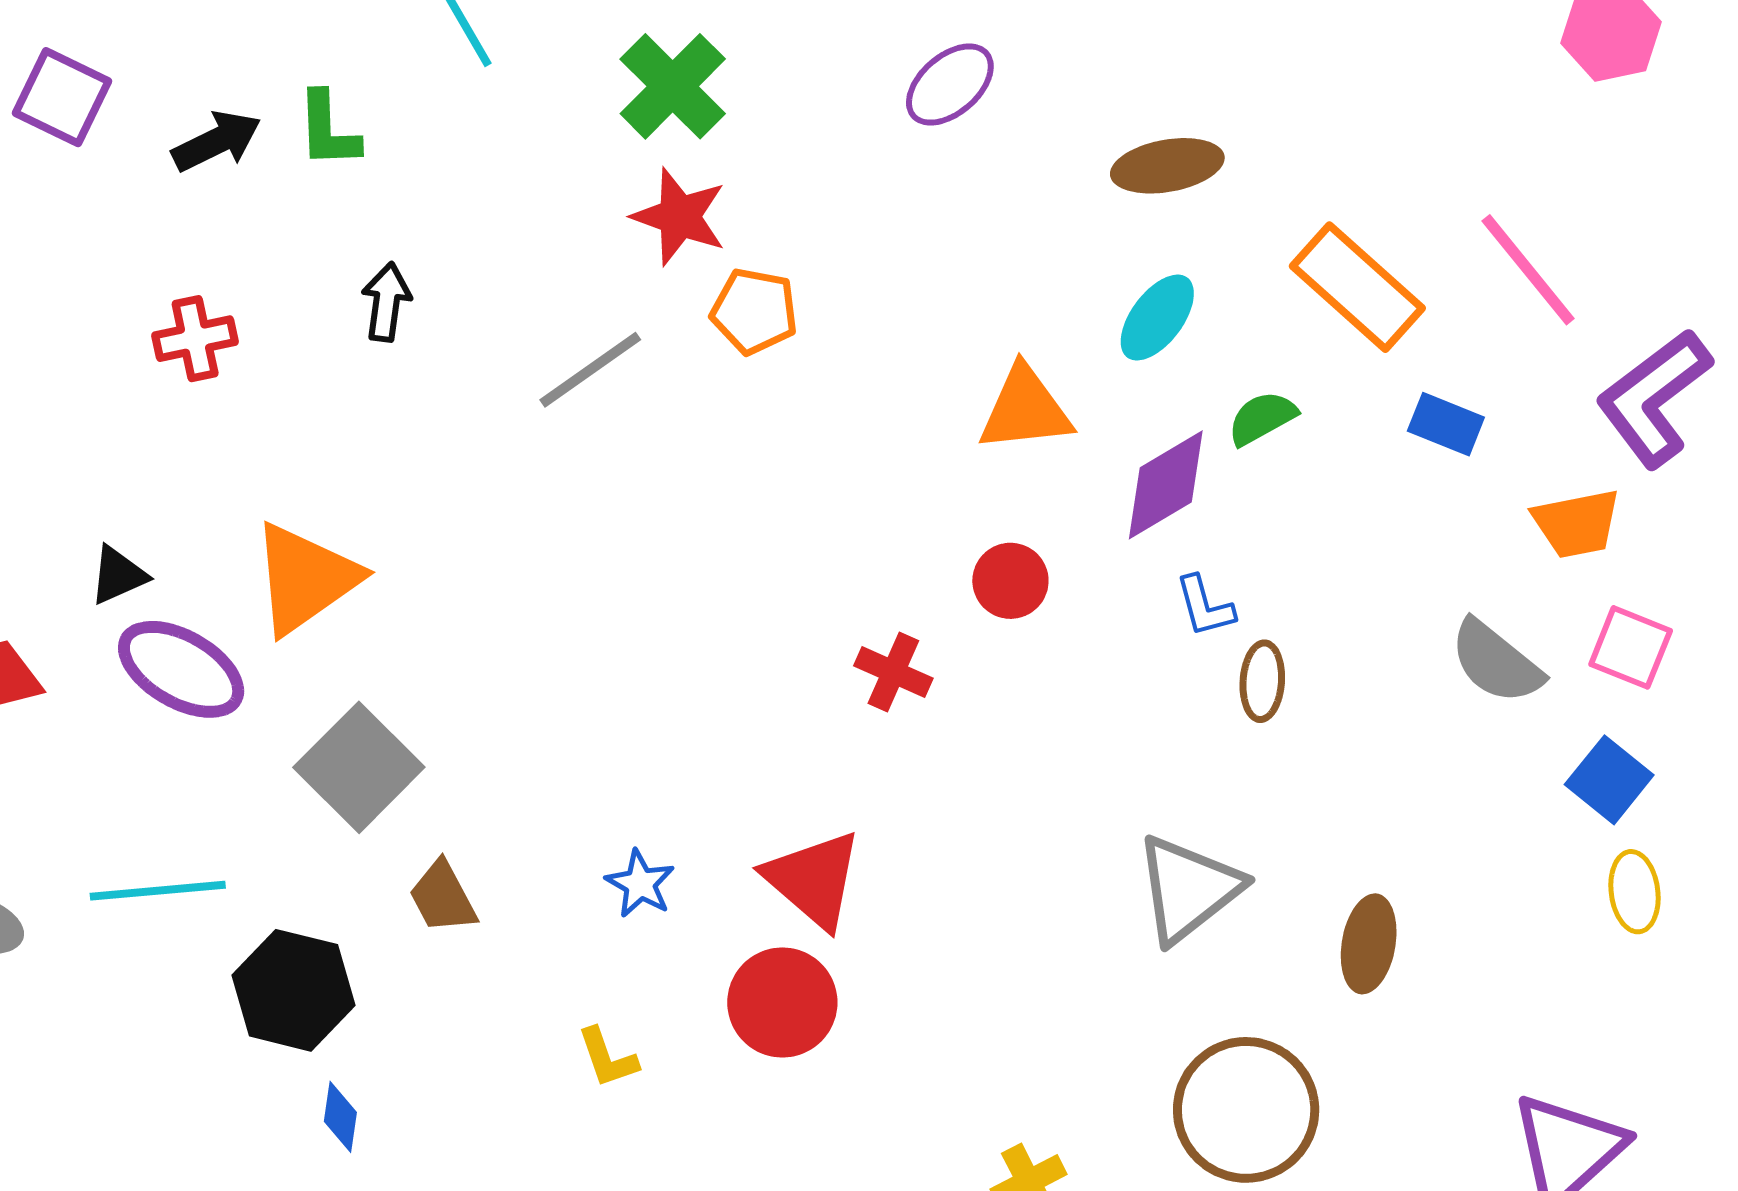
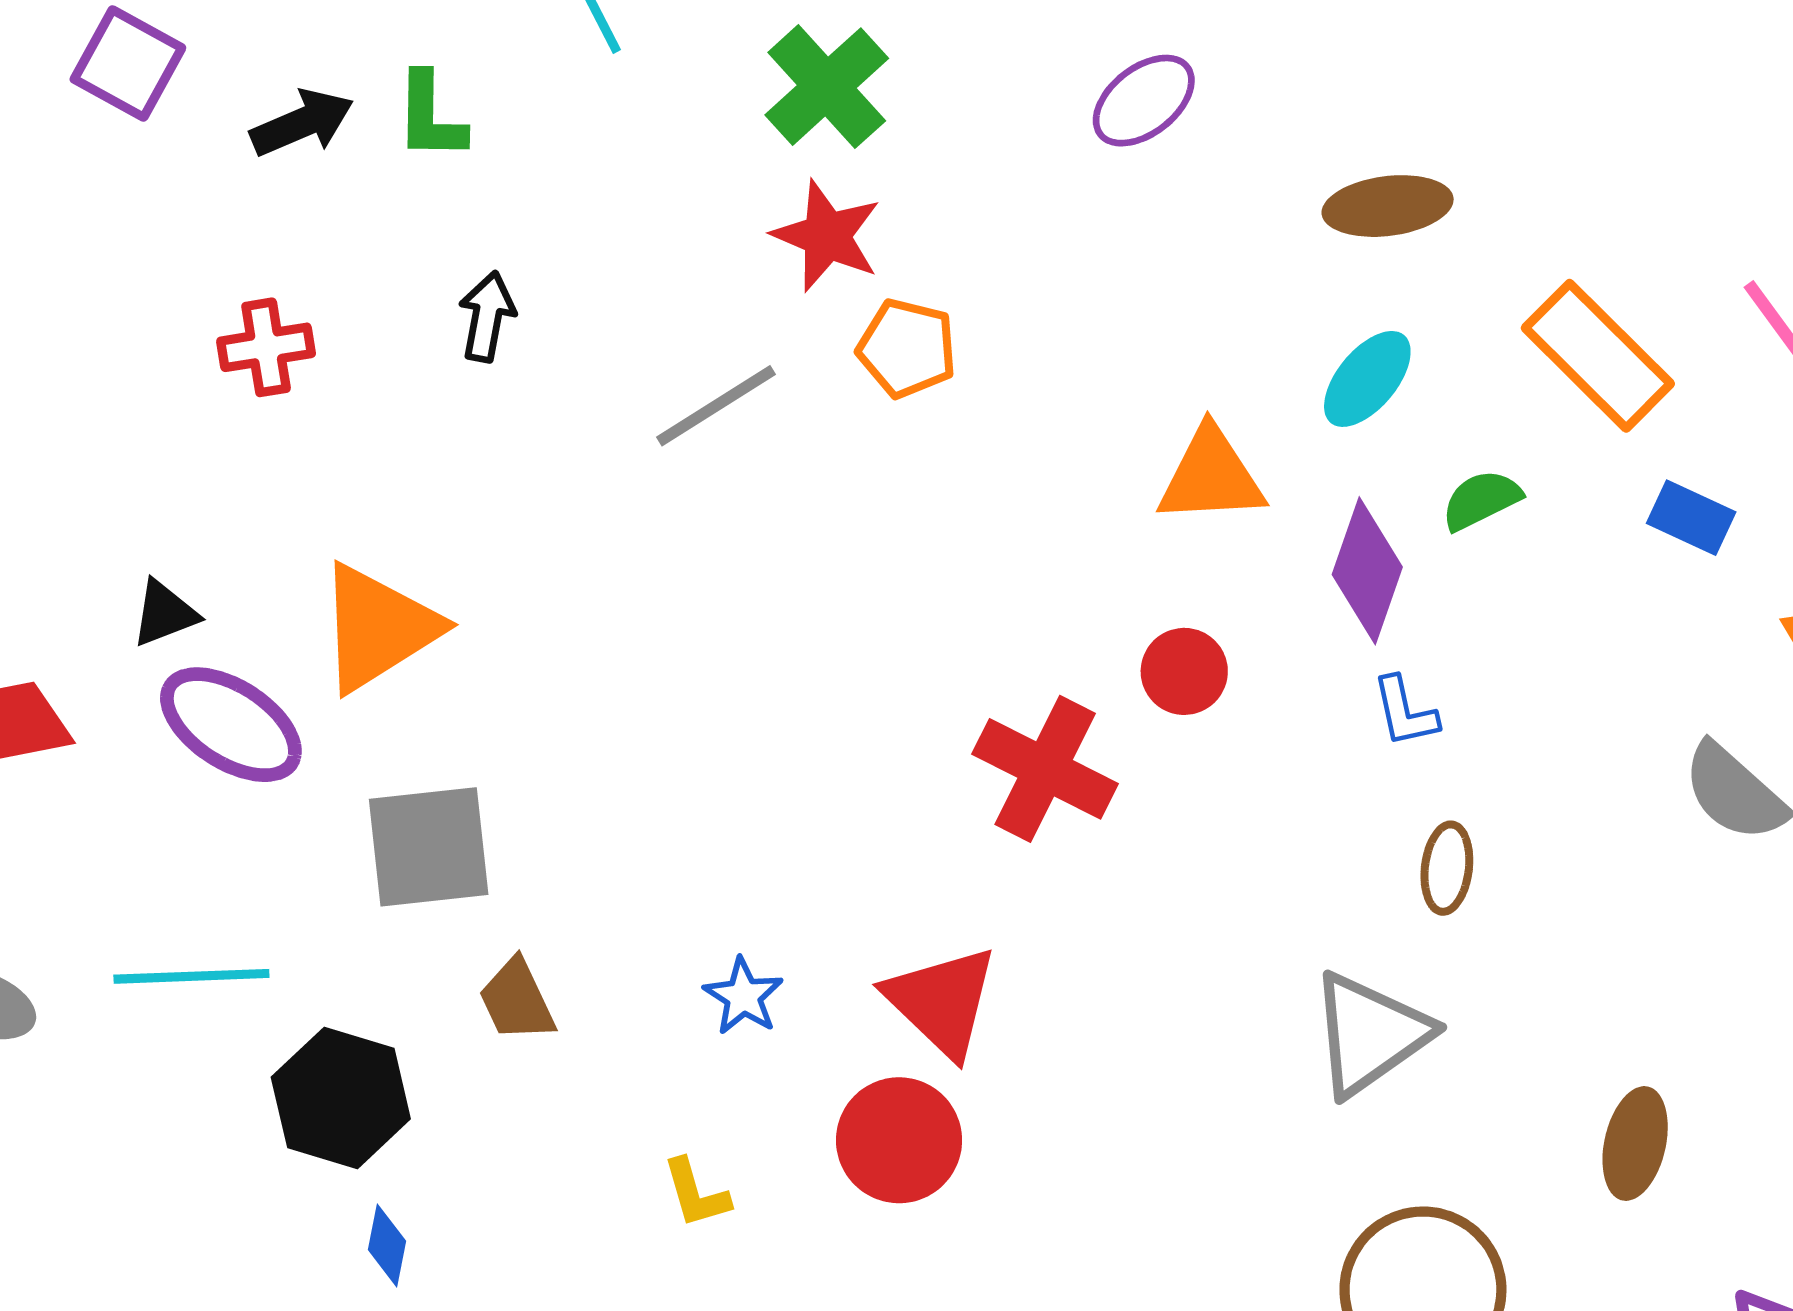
purple diamond: (1166, 485) -> (1367, 571), turned -43
red cross: (893, 672) -> (1045, 769), size x1.6
brown ellipse: (1262, 681) -> (1447, 868), moved
gray square: (359, 767) -> (429, 847), turned 36
brown ellipse: (1369, 944) -> (1635, 1144), moved

